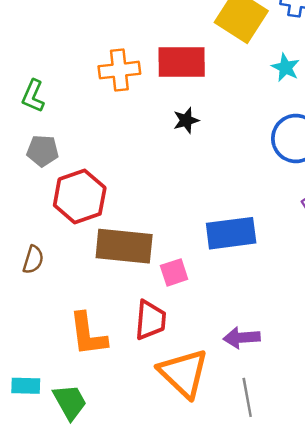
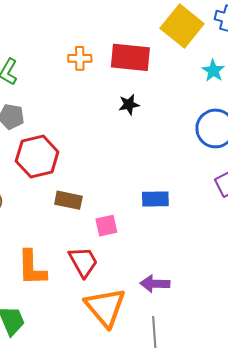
orange cross: (119, 70) -> (80, 58), size x0.7
blue rectangle: (231, 233) -> (155, 199), size x0.7
brown rectangle: (124, 246) -> (68, 200), size x0.6
red trapezoid: (150, 320) -> (83, 262), turned -40

